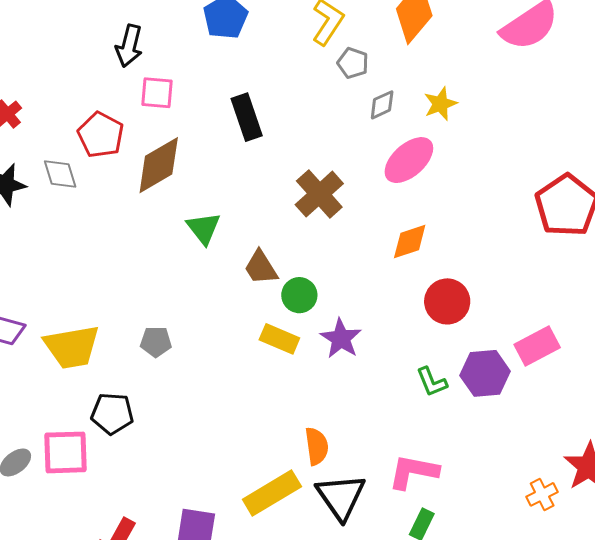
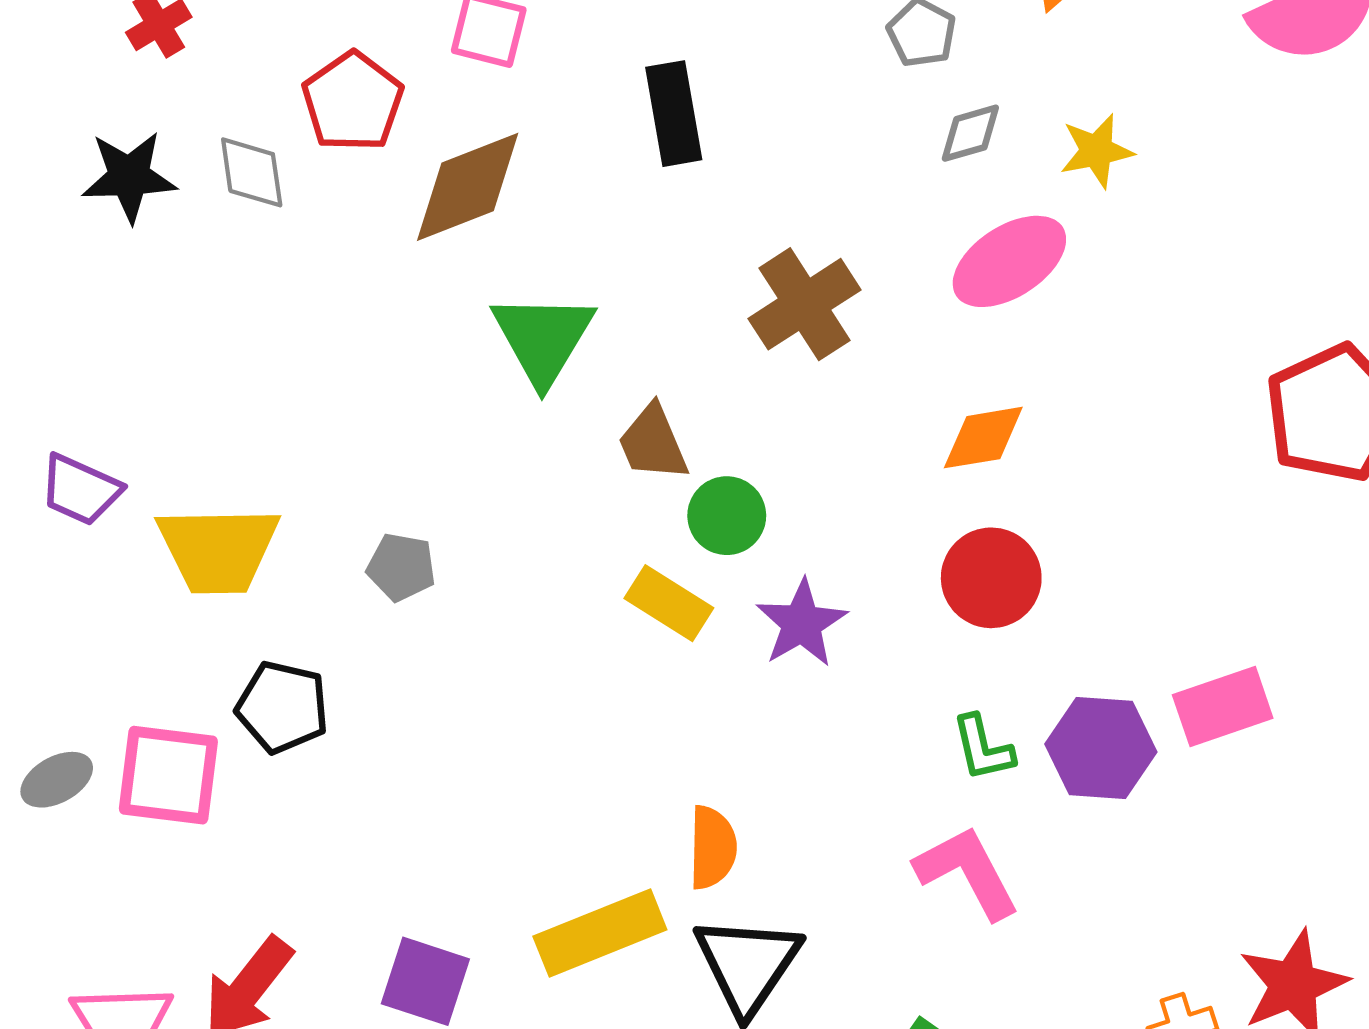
green triangle: (204, 228) -> (543, 338), size x1.4
red circle: (447, 301) -> (991, 578), moved
pink L-shape: (413, 472) -> (967, 872), moved, turned 42

